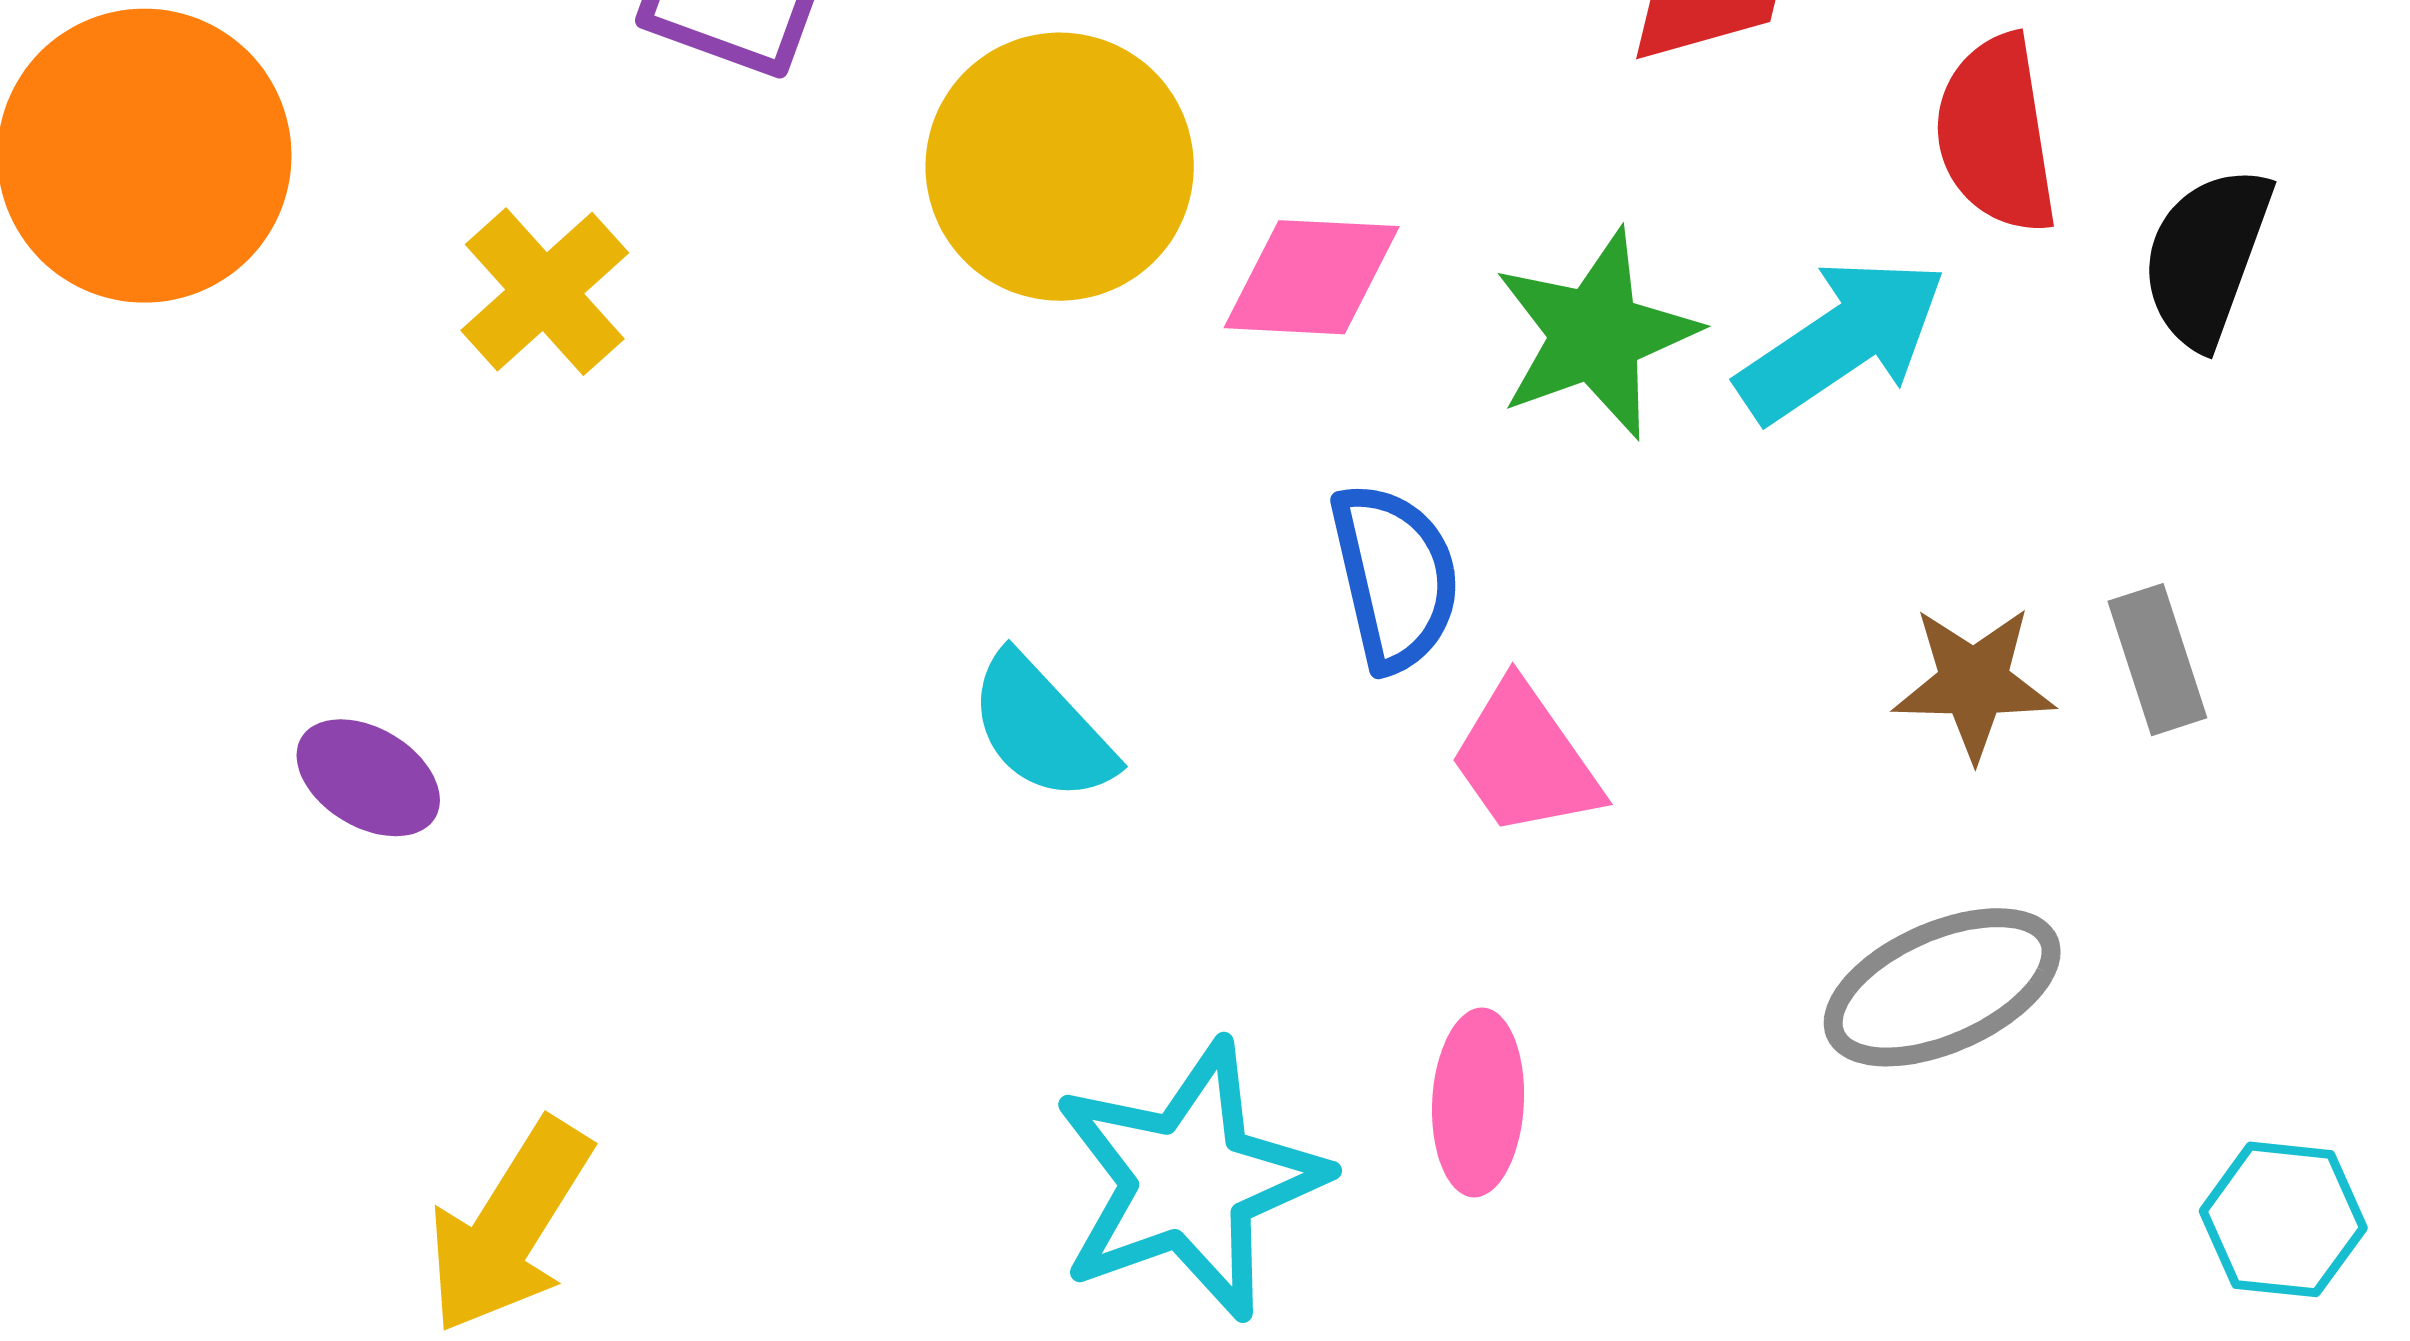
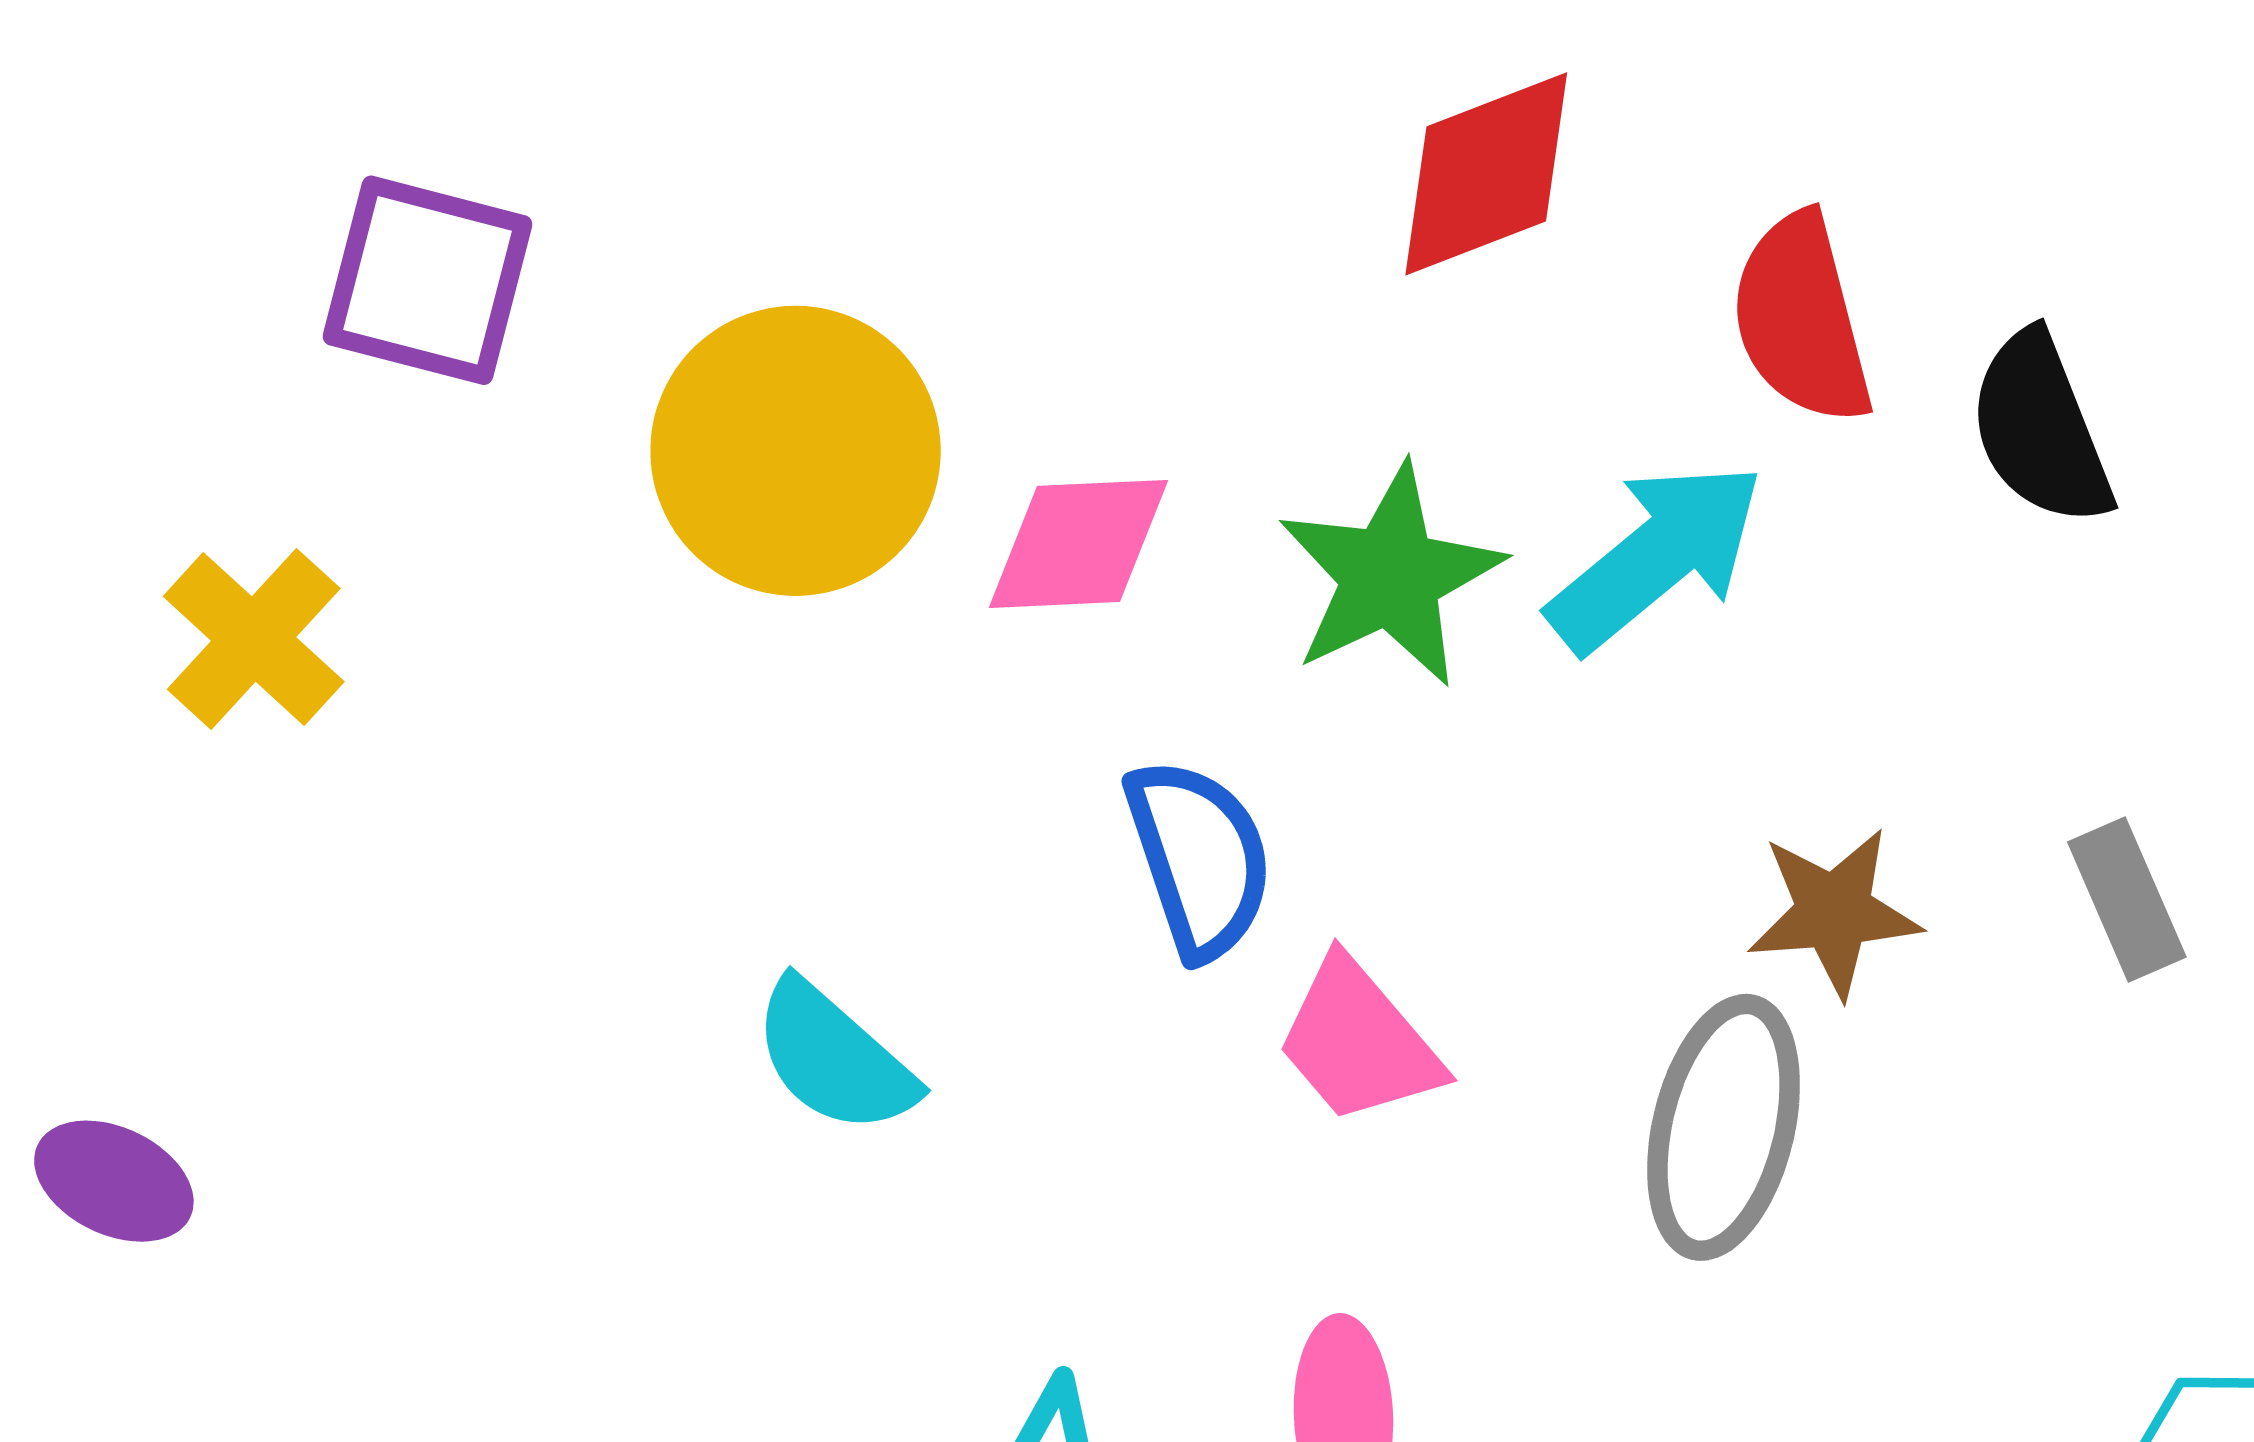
black semicircle: (2206, 257) -> (2041, 429), turned -36
gray rectangle: (2157, 660) -> (2127, 899), moved
gray ellipse: (1942, 987) -> (1724, 1127), moved, turned -47

